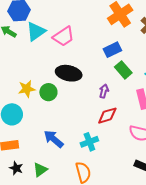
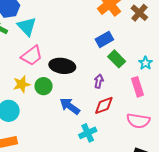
cyan triangle: (36, 31) -> (27, 26), turned -35
pink trapezoid: (63, 36) -> (32, 56), moved
blue arrow: (54, 139) -> (70, 106), moved

